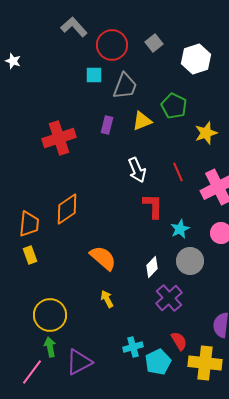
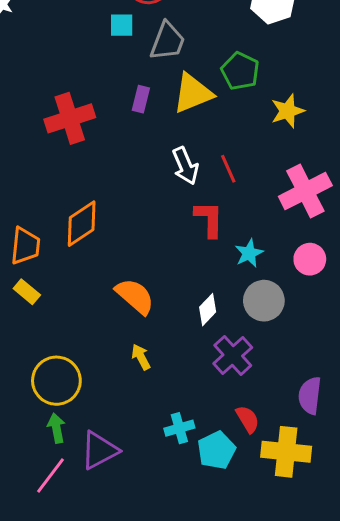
yellow triangle: (142, 121) -> (193, 93), size x1.4
red line: (178, 172) -> (228, 169), moved
yellow rectangle: (30, 255) -> (27, 292), turned -30
pink line: (32, 372) -> (51, 475), moved

